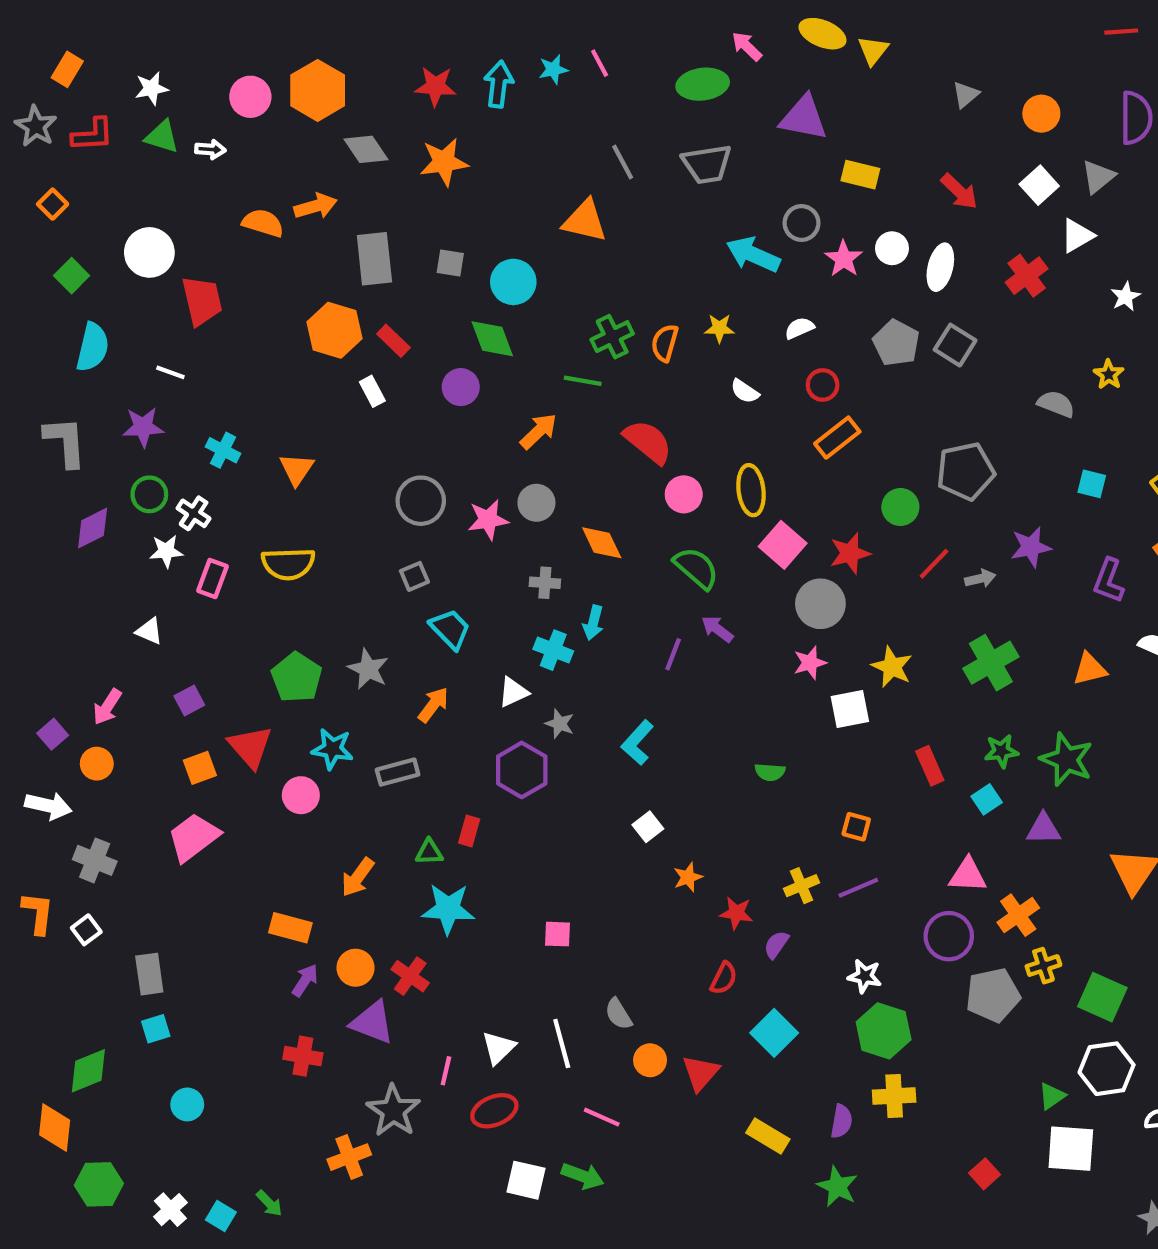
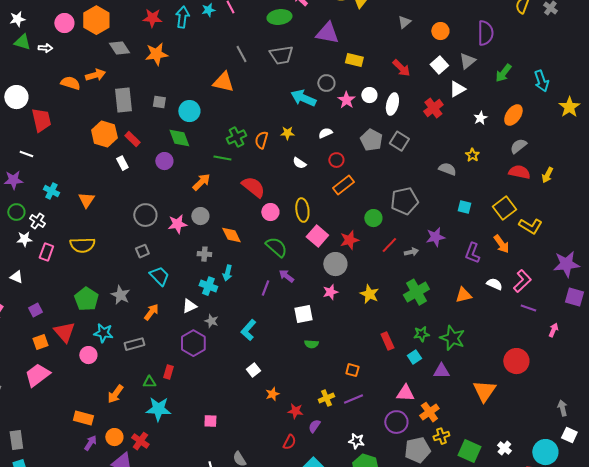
white square: (850, 709) -> (303, 314), moved

